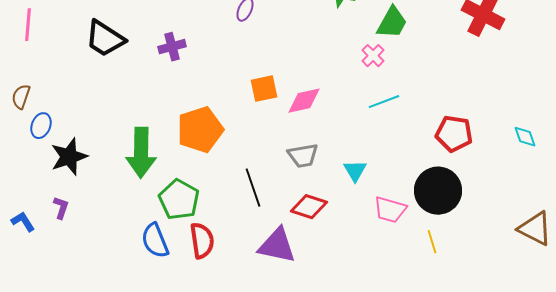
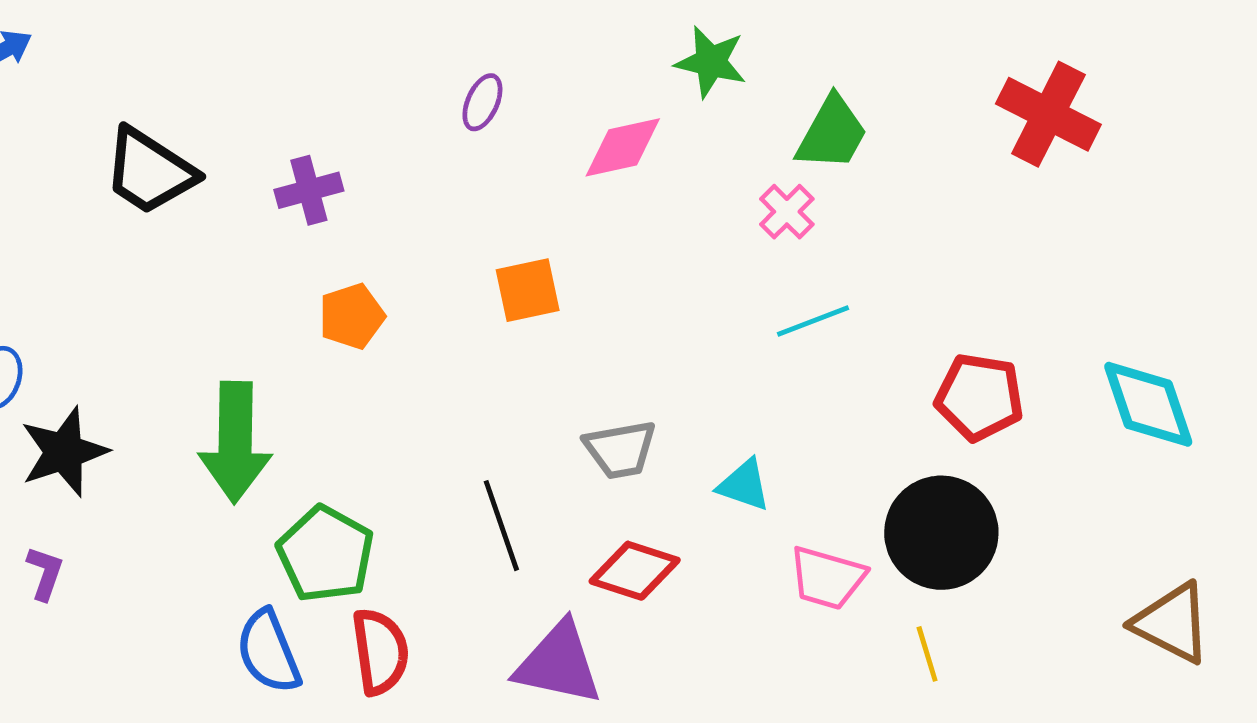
pink diamond: (304, 101) -> (623, 147), moved
orange pentagon: (200, 130) -> (352, 316), moved, size x0.6
cyan diamond: (525, 137) -> (1148, 404), size x1.8
cyan triangle: (355, 171) -> (744, 485), turned -40

